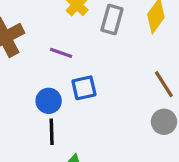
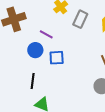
blue circle: (49, 101) -> (35, 50), moved

